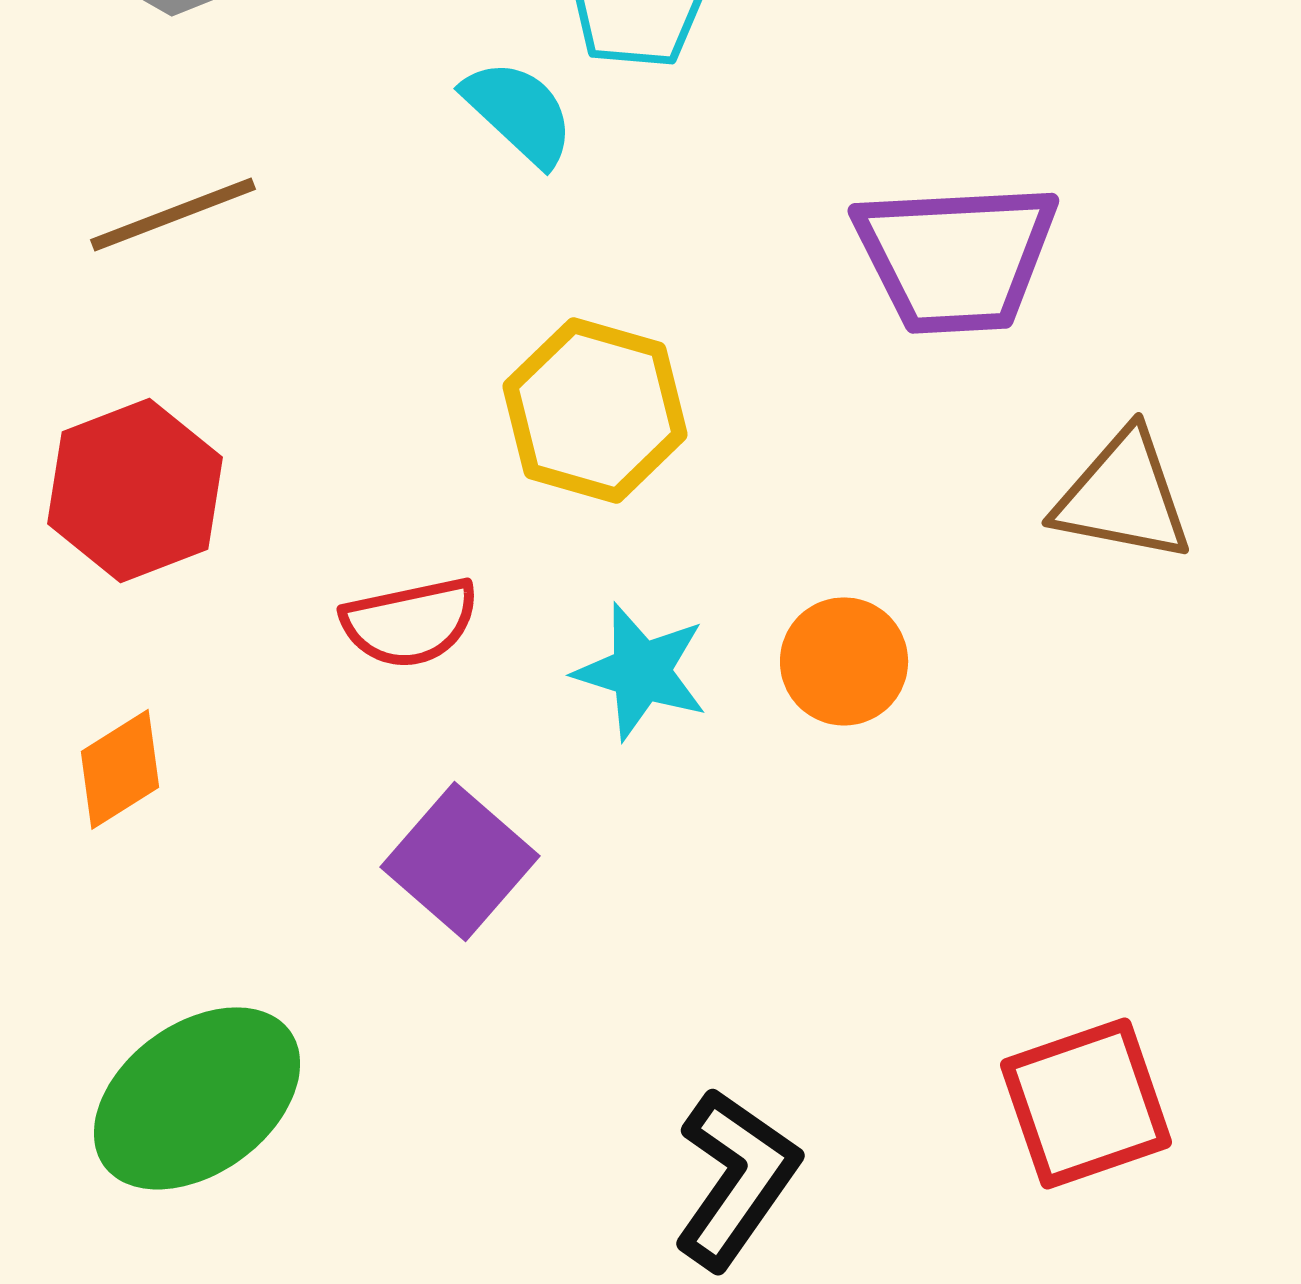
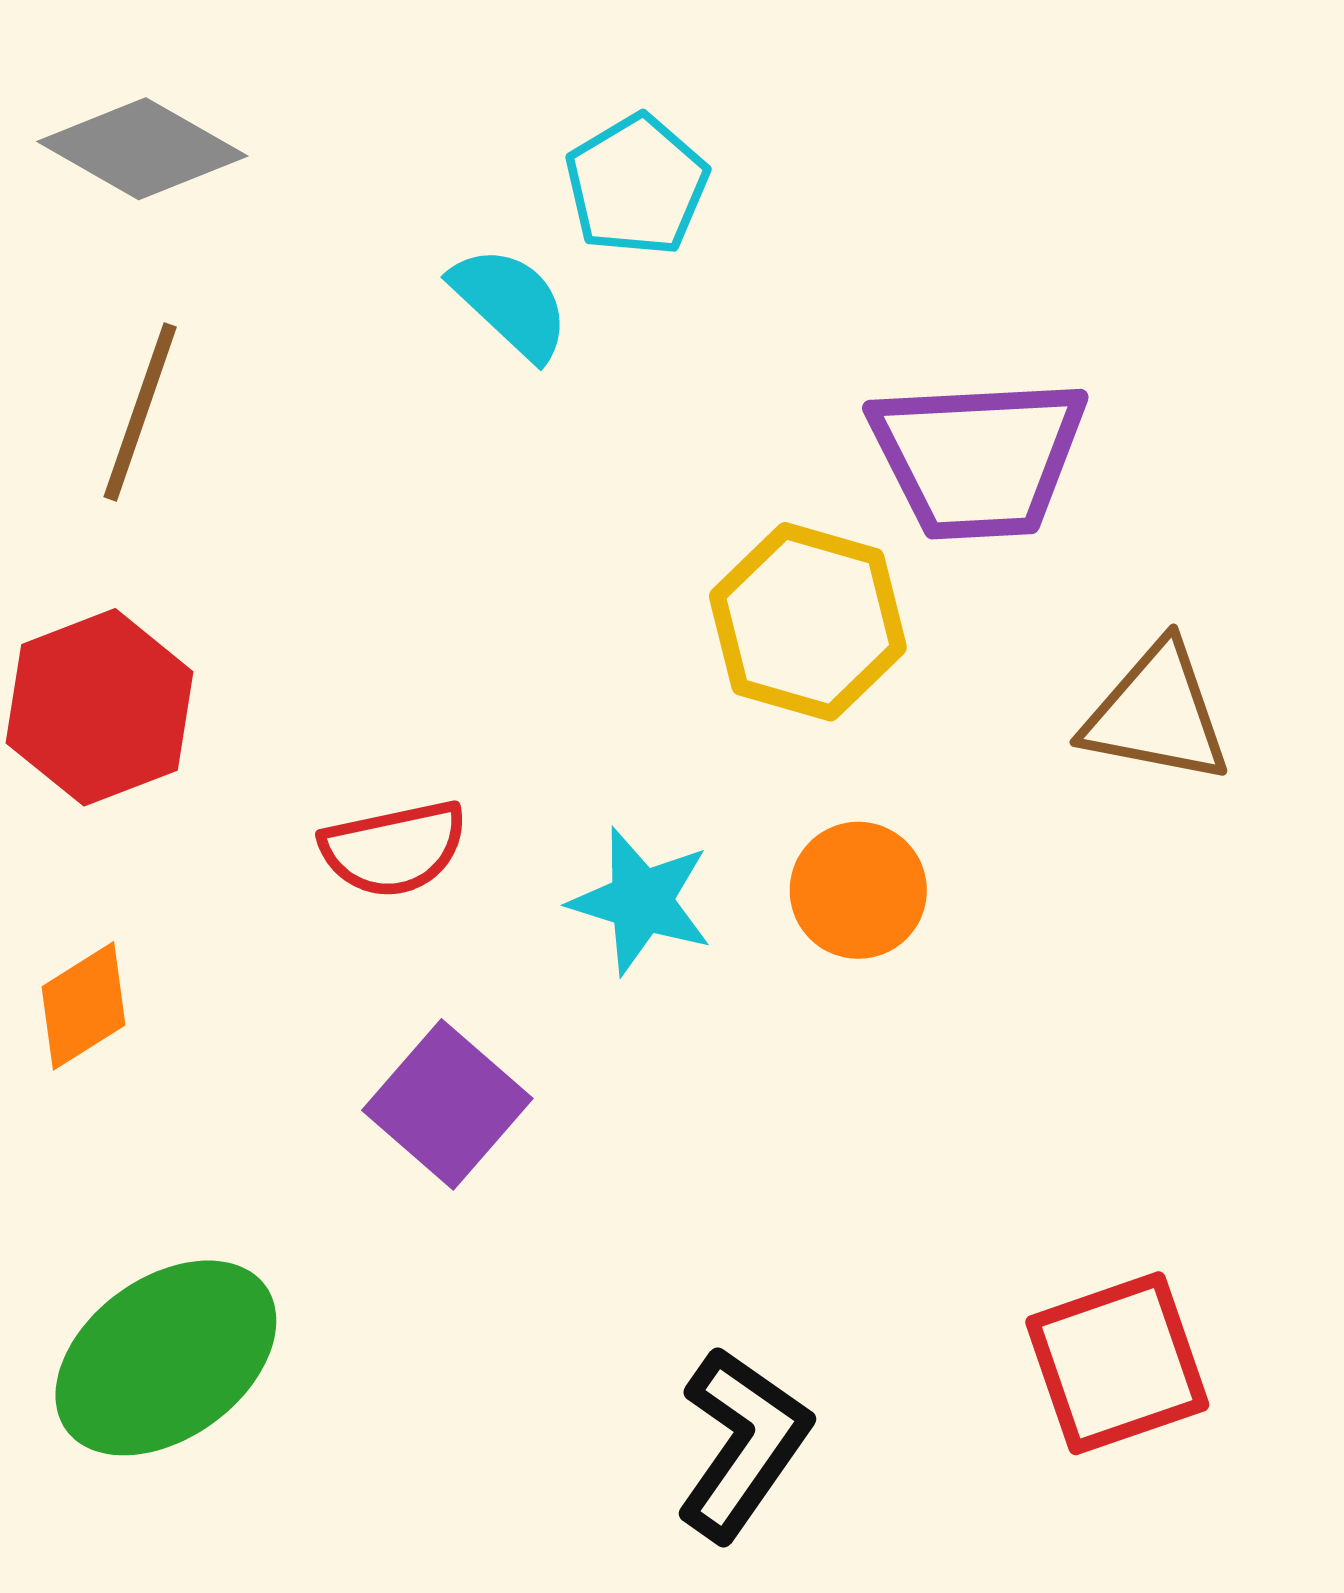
brown line: (173, 214) -> (140, 412), turned -50
yellow hexagon: (595, 410) -> (808, 622), moved

